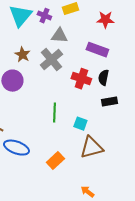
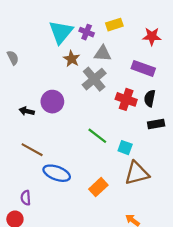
brown star: (22, 55) -> (72, 59), moved
green line: (54, 113) -> (97, 136), turned -54

